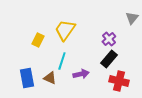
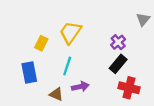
purple arrow: (81, 74) -> (80, 87), moved
blue rectangle: (27, 78) -> (29, 73), moved
brown triangle: (50, 78) -> (56, 94), moved

